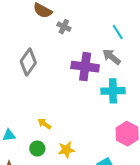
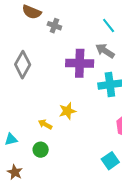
yellow star: (66, 150) -> (67, 111), moved

